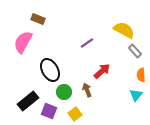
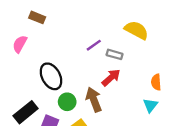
pink semicircle: (23, 42) -> (20, 44), size x0.7
gray rectangle: (135, 51) -> (115, 54), moved, turned -32
brown arrow: (87, 90) -> (94, 99), size x1.5

